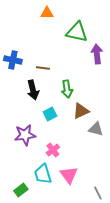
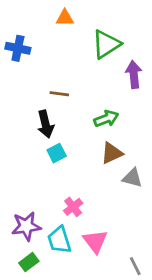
green triangle: (77, 32) -> (106, 44), turned -45
blue cross: (13, 60) -> (18, 48), moved
green arrow: (67, 89) -> (106, 119), moved, turned -102
cyan square: (50, 114) -> (57, 153), moved
purple star: (25, 135) -> (26, 226), moved

